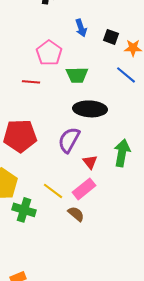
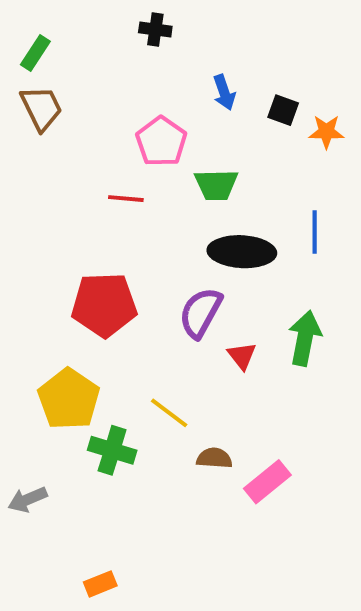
blue line: (126, 75) -> (315, 232), moved, turned 50
pink rectangle: (84, 189) -> (267, 482), moved
brown semicircle: (76, 214) -> (214, 458), turned -36

